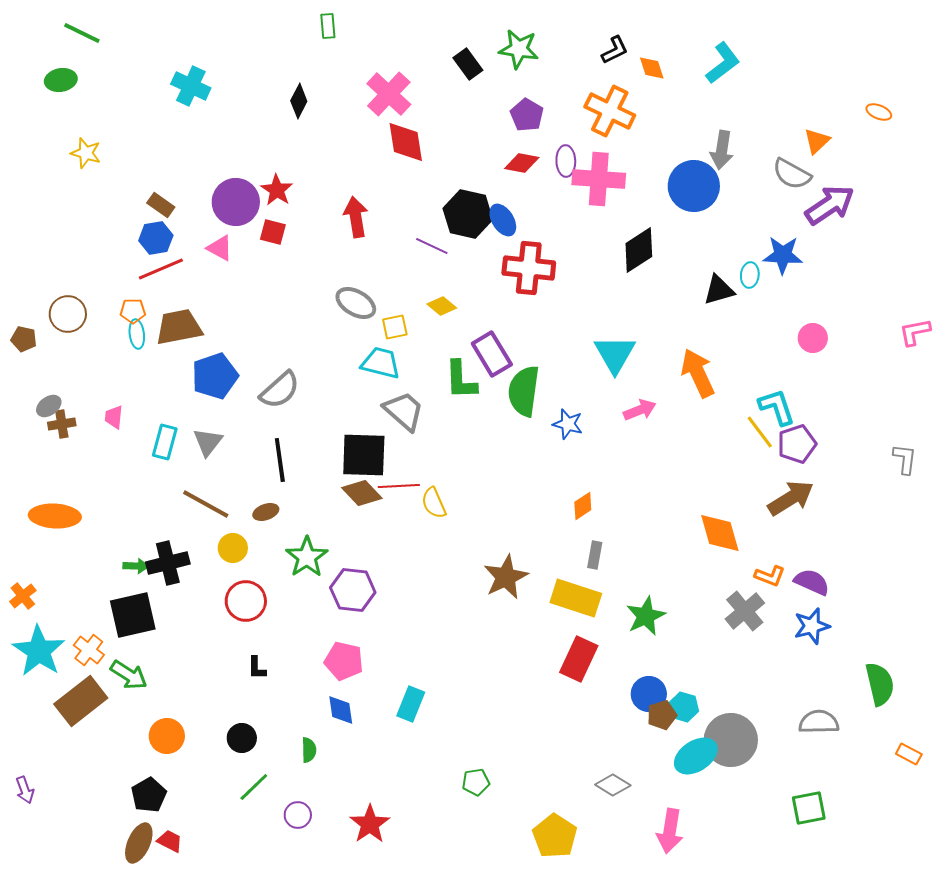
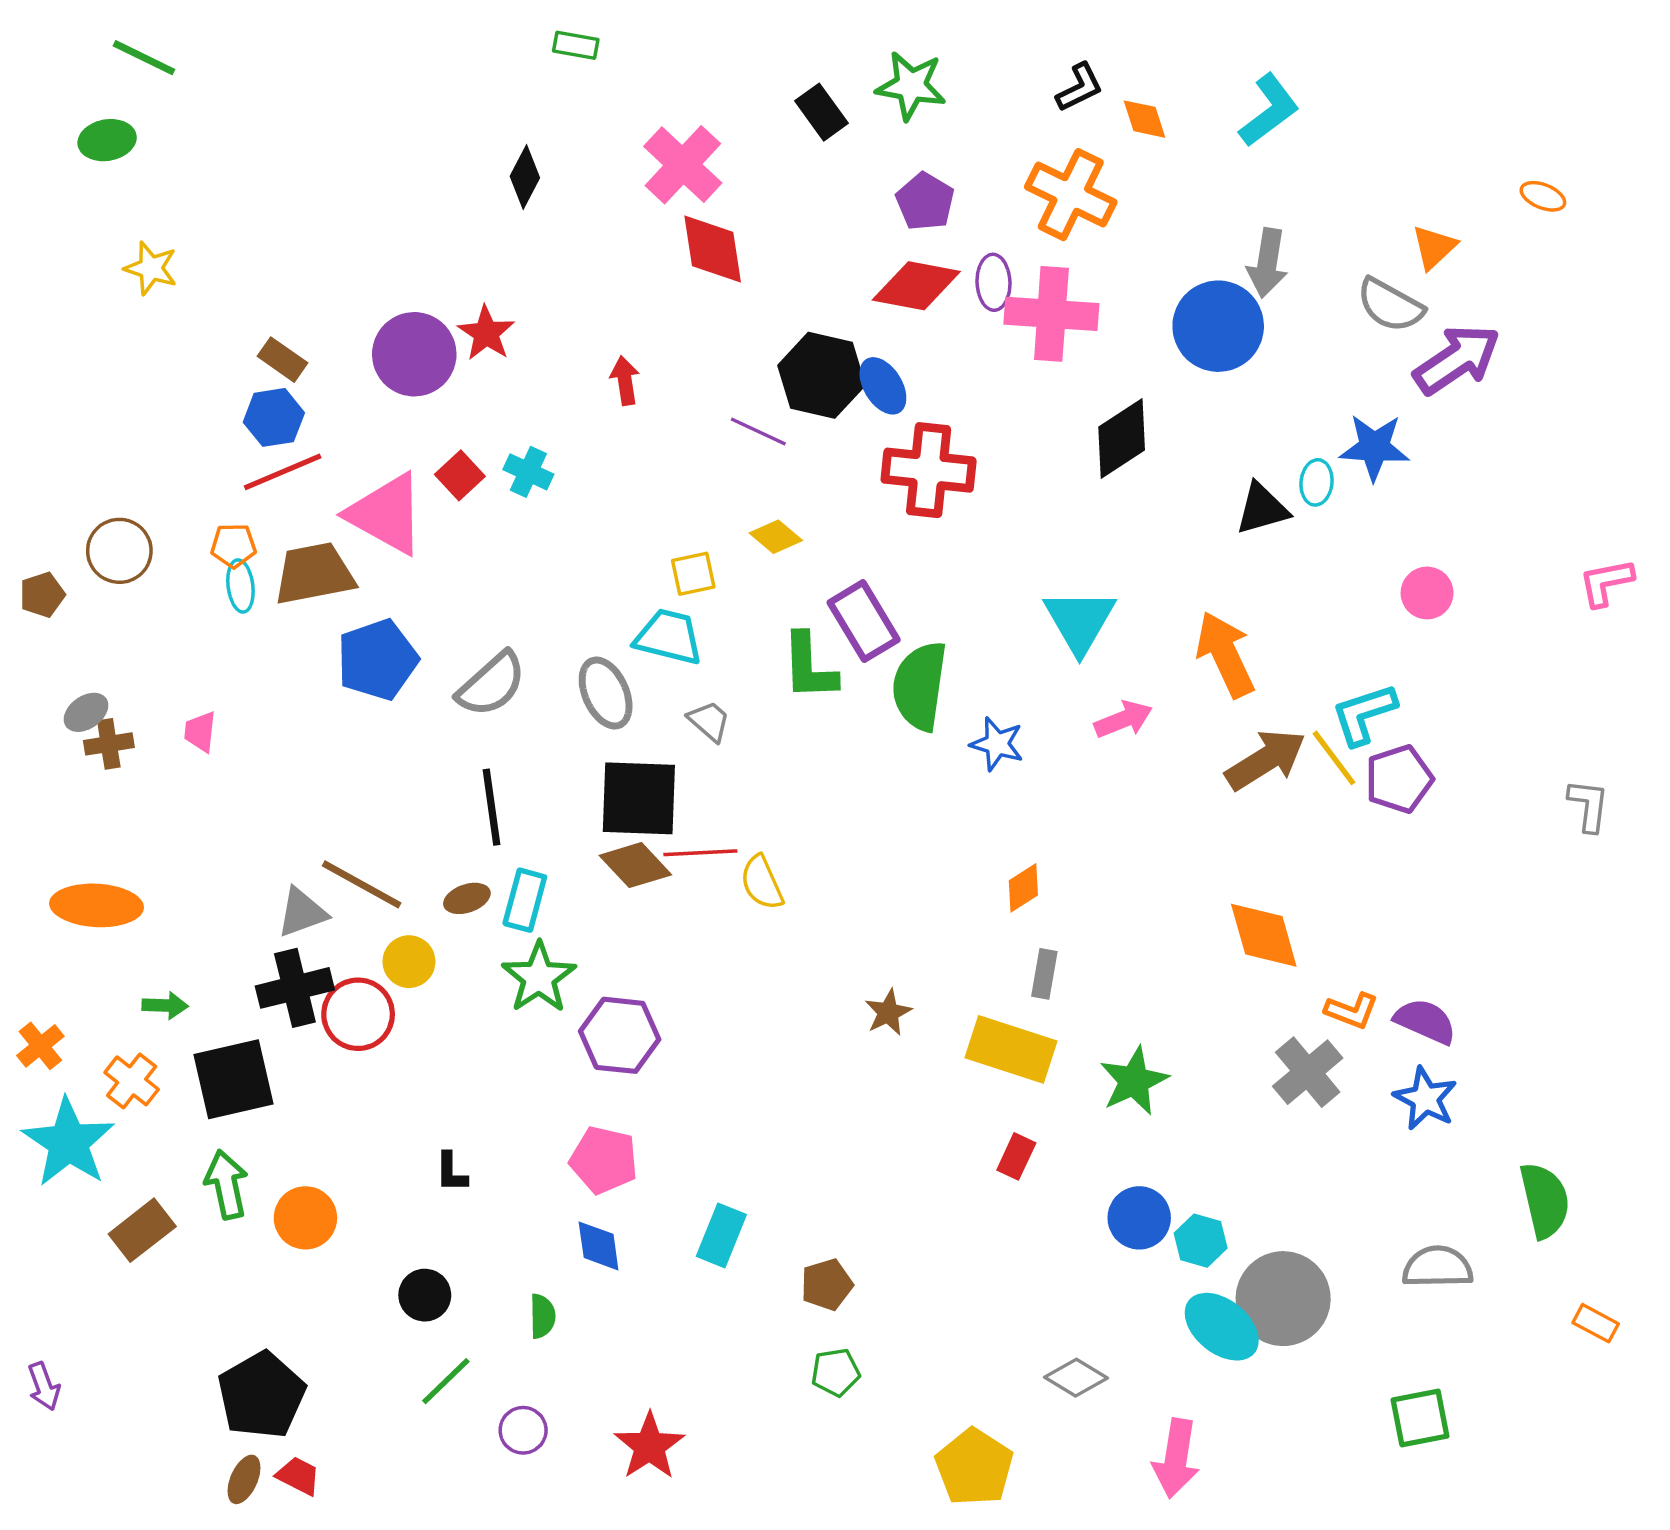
green rectangle: (328, 26) -> (576, 45), turned -75
cyan cross: (191, 86) -> (528, 472), moved, size x0.7
red diamond: (522, 163) -> (916, 286), size x1.4
red arrow: (356, 217) -> (625, 381), size x0.7
red square: (273, 232) -> (460, 475), moved, turned 32
pink triangle: (220, 248) -> (386, 514), moved, size x1.8
gray ellipse: (356, 303) -> (606, 693), moved, turned 36
brown pentagon: (24, 339) -> (42, 595), turned -30
cyan L-shape: (777, 407) -> (1364, 714), turned -90
gray trapezoid: (404, 411) -> (709, 721), size x0.6
cyan rectangle: (165, 442) -> (525, 900), moved
gray triangle: (208, 442) -> (302, 912), moved, turned 32
brown arrow: (791, 498) -> (1266, 760), moved
green arrow: (136, 566) -> (165, 1005), moved
brown star: (506, 577) -> (888, 1012), size x0.6
red circle: (246, 601) -> (358, 1014), moved
blue star: (812, 626) -> (1425, 1099), turned -30
orange cross: (89, 650) -> (132, 1081), moved
red rectangle: (579, 659) -> (1016, 1156), size x0.6
green arrow: (129, 675) -> (226, 1185), turned -135
brown rectangle: (81, 701) -> (142, 1230), size x0.7
brown pentagon: (662, 715) -> (827, 1285), moved
orange circle: (167, 736) -> (305, 1218), moved
cyan ellipse: (696, 756) -> (1222, 1327), turned 72
black pentagon: (149, 795) -> (262, 1395), size x1.4
brown ellipse: (139, 843) -> (244, 1479), size x0.7

